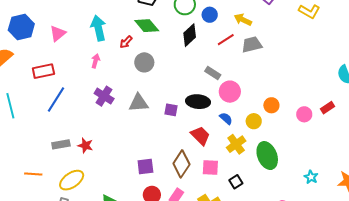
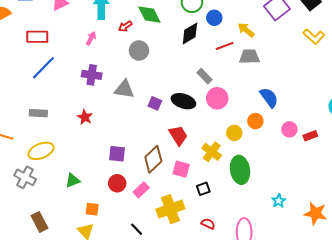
purple cross: (104, 96) -> (92, 75), turned -36
pink circle: (304, 114) -> (289, 129), moved
blue semicircle: (226, 118) -> (269, 98), moved, size x1.5
yellow cross: (236, 144) -> (212, 152), turned -30
red star: (85, 146) -> (85, 117), moved

